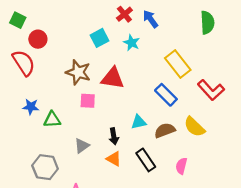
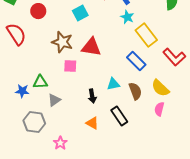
red circle: (38, 39) -> (38, 11), moved
cyan star: (132, 43) -> (127, 17), moved
blue star: (31, 107) -> (22, 91), moved
brown semicircle: (165, 130) -> (135, 91), turned 90
gray triangle: (82, 146) -> (54, 100), moved
orange triangle: (114, 159) -> (92, 123), moved
pink semicircle: (181, 166) -> (159, 109), moved

